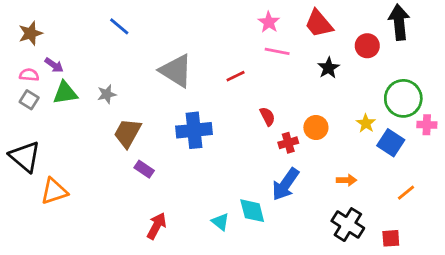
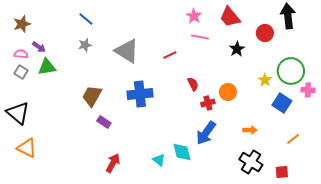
gray star: (107, 94) -> (85, 45), moved
yellow star: (366, 123) -> (265, 80), moved
orange triangle: (54, 191) -> (27, 148), moved, turned 45

